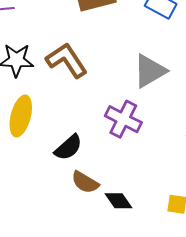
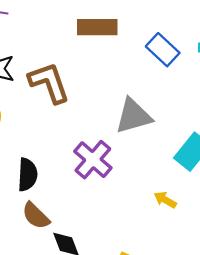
black semicircle: (68, 147) -> (28, 175), turned -60

